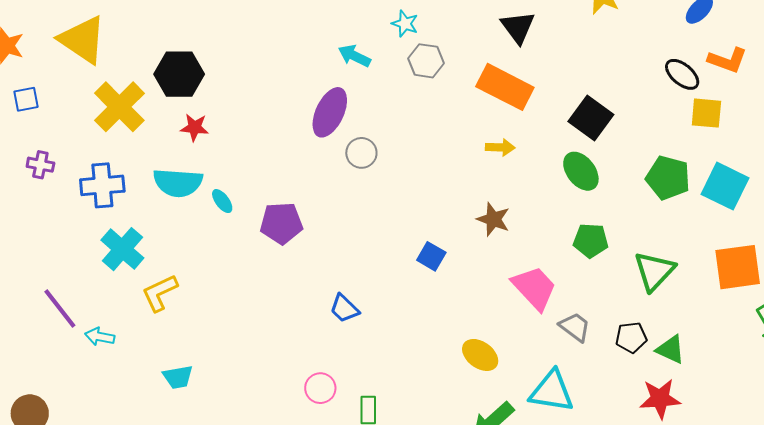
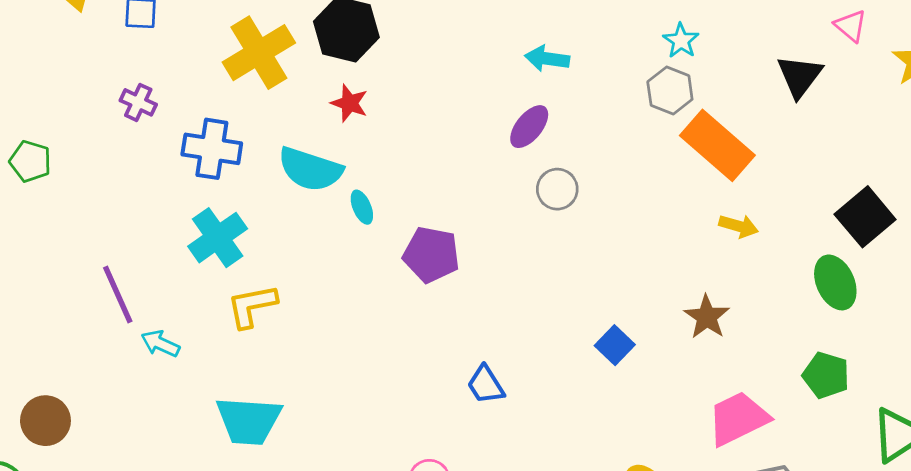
cyan star: (405, 24) -> (681, 41), moved
cyan arrow: (354, 56) -> (547, 59), moved, turned -32
orange rectangle: (505, 87) -> (717, 145), moved
purple ellipse: (330, 112) -> (529, 127), size x0.7
pink trapezoid: (534, 288) -> (738, 419), turned -87
cyan trapezoid: (178, 377) -> (249, 421), size x1.6

